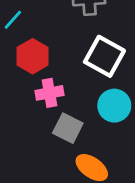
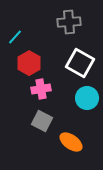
gray square: (68, 128) -> (42, 121), moved

